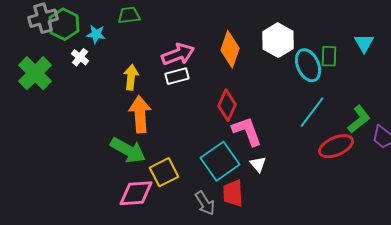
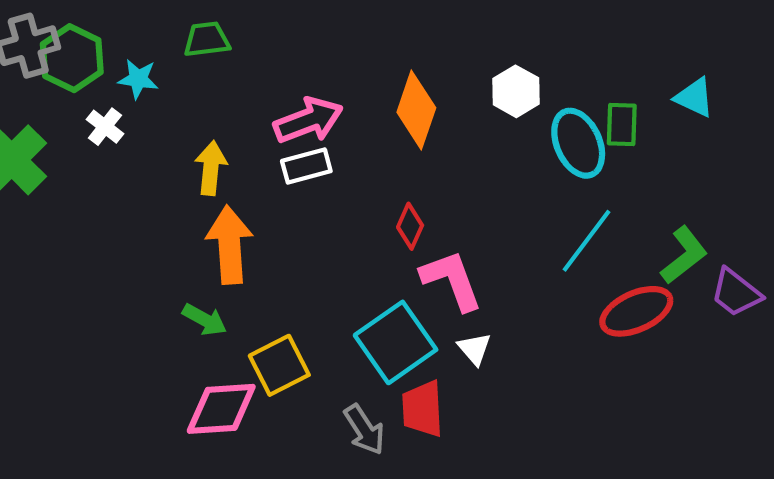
white hexagon: (278, 40) -> (516, 91), size x0.7
cyan triangle: (364, 43) -> (694, 98), turned -35
red diamond: (227, 105) -> (410, 226), size x0.7
green arrow: (128, 150) -> (205, 320), size x0.6

